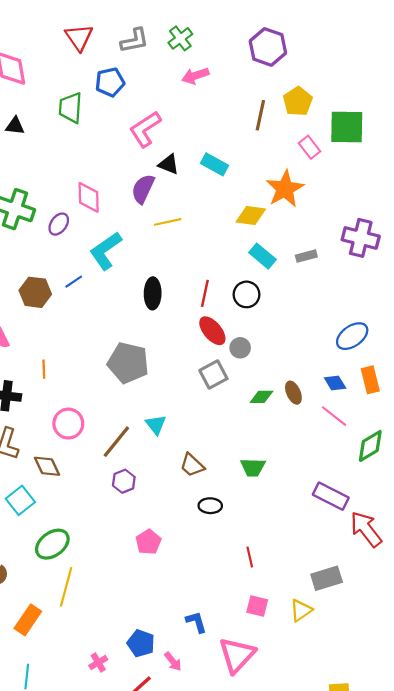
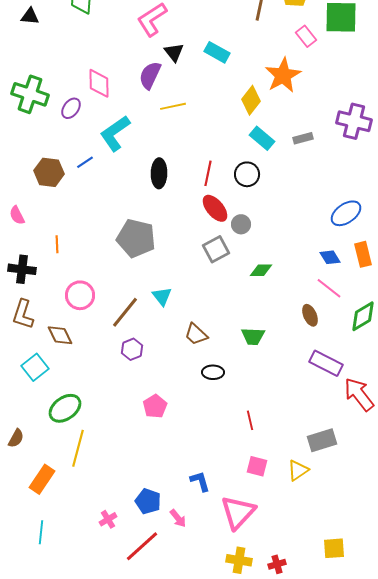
black triangle: (169, 164) -> (174, 52), turned 30
yellow diamond: (251, 216) -> (251, 100), turned -60
brown ellipse: (293, 393) -> (310, 315), moved

